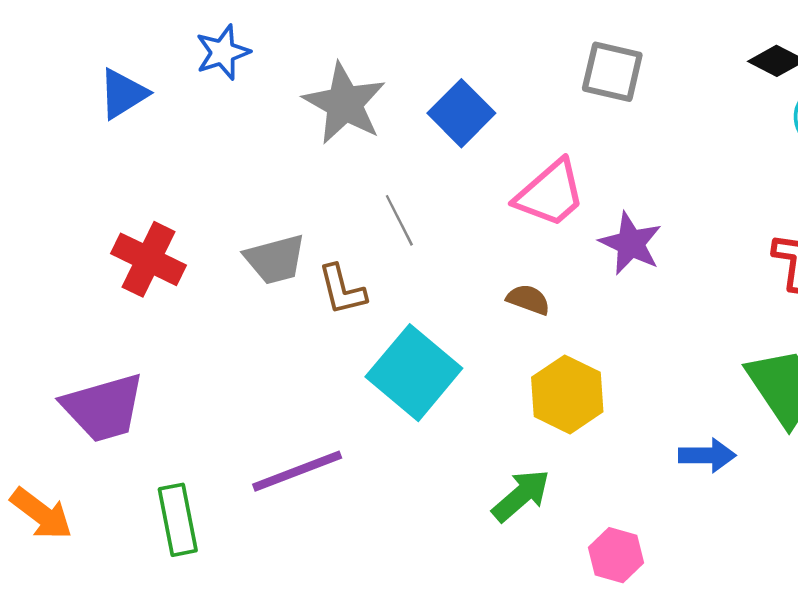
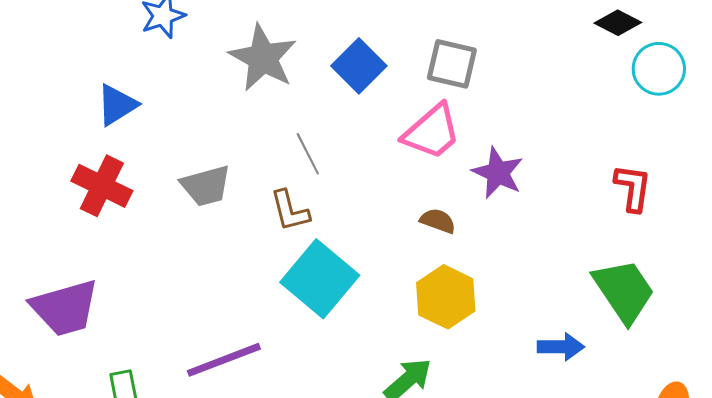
gray square: (612, 72) -> (452, 64), moved
blue triangle: (123, 94) -> (117, 105), moved
brown L-shape: (342, 290) -> (290, 211), moved
brown semicircle: (528, 299) -> (438, 221), moved

